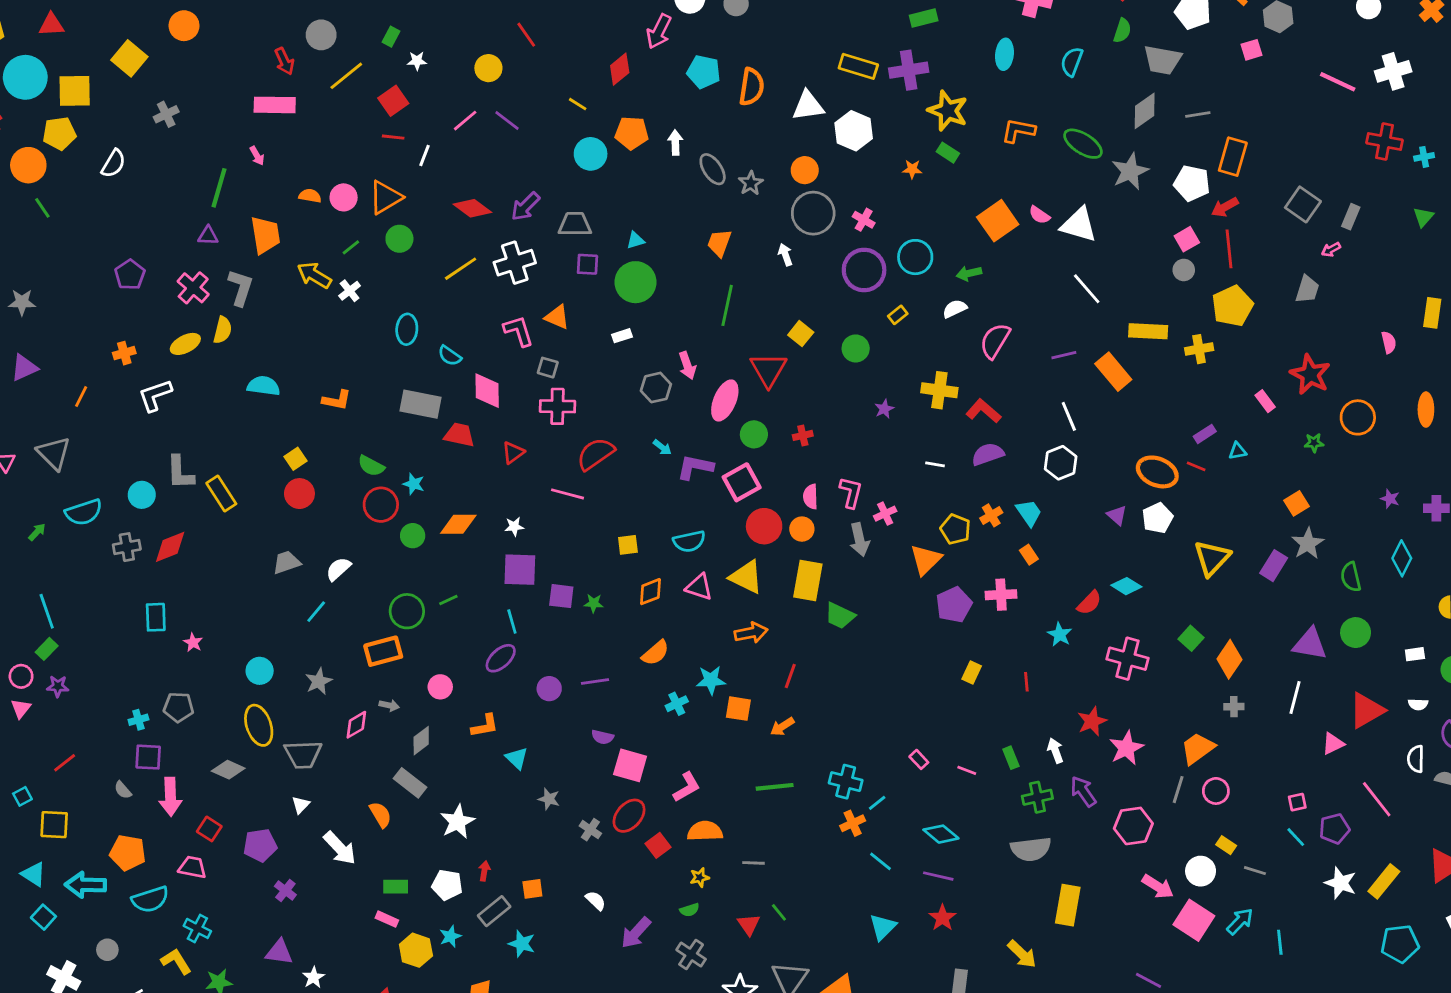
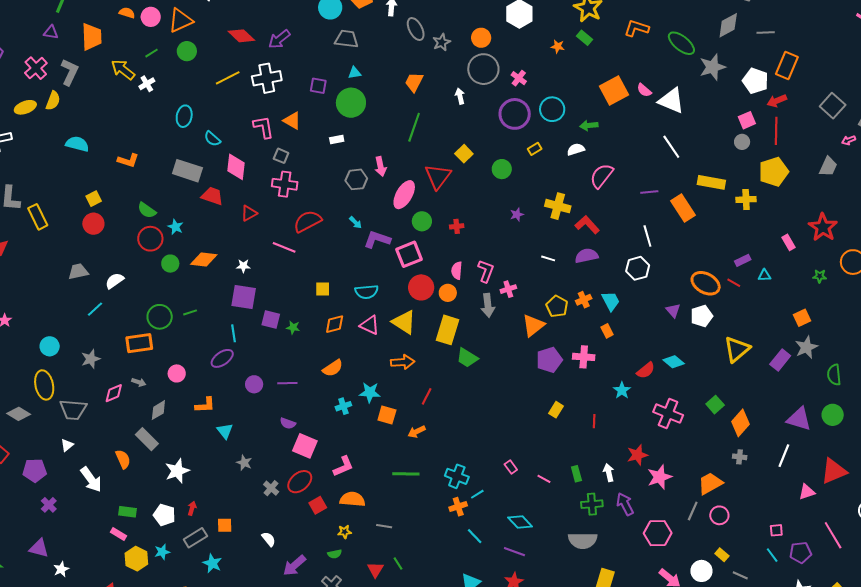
gray trapezoid: (575, 224) -> (346, 39), moved

